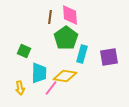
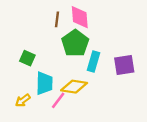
yellow arrow: (20, 88) -> (23, 100), turned 64

